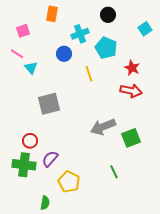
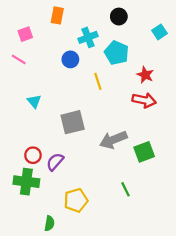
cyan triangle: (31, 68) -> (34, 101), moved
gray square: (49, 104) -> (73, 122), moved
purple semicircle: (50, 159) -> (55, 162), moved
yellow pentagon: (69, 182) -> (76, 200), turned 30

